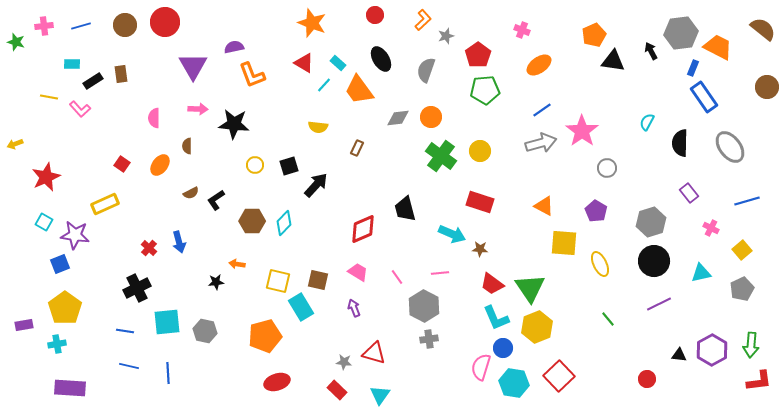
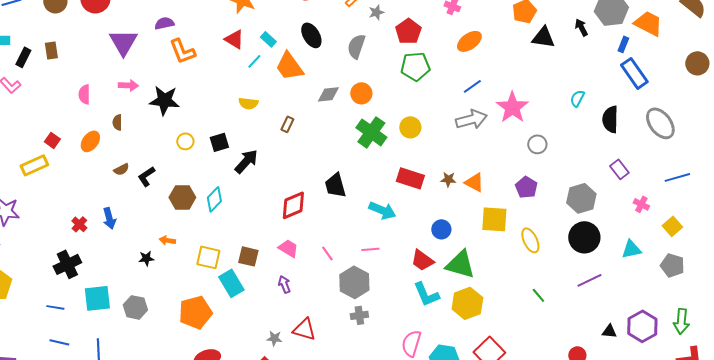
black rectangle: (93, 81) -> (23, 57), turned -30
yellow rectangle: (105, 204) -> (34, 165), moved
brown star: (480, 249) -> (448, 179), moved
green triangle: (530, 288) -> (460, 264), turned -40
gray pentagon: (742, 289) -> (672, 265), turned -30
blue circle: (503, 348) -> (441, 229), moved

